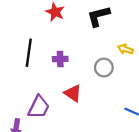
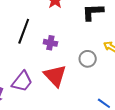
red triangle: (73, 93) -> (55, 76), size x1.4

